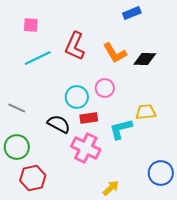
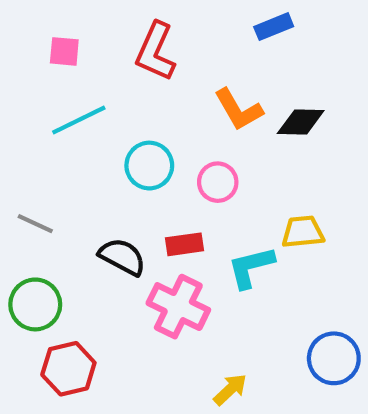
red L-shape: (75, 46) -> (156, 51), moved
cyan circle: (77, 97) -> (149, 166), moved

